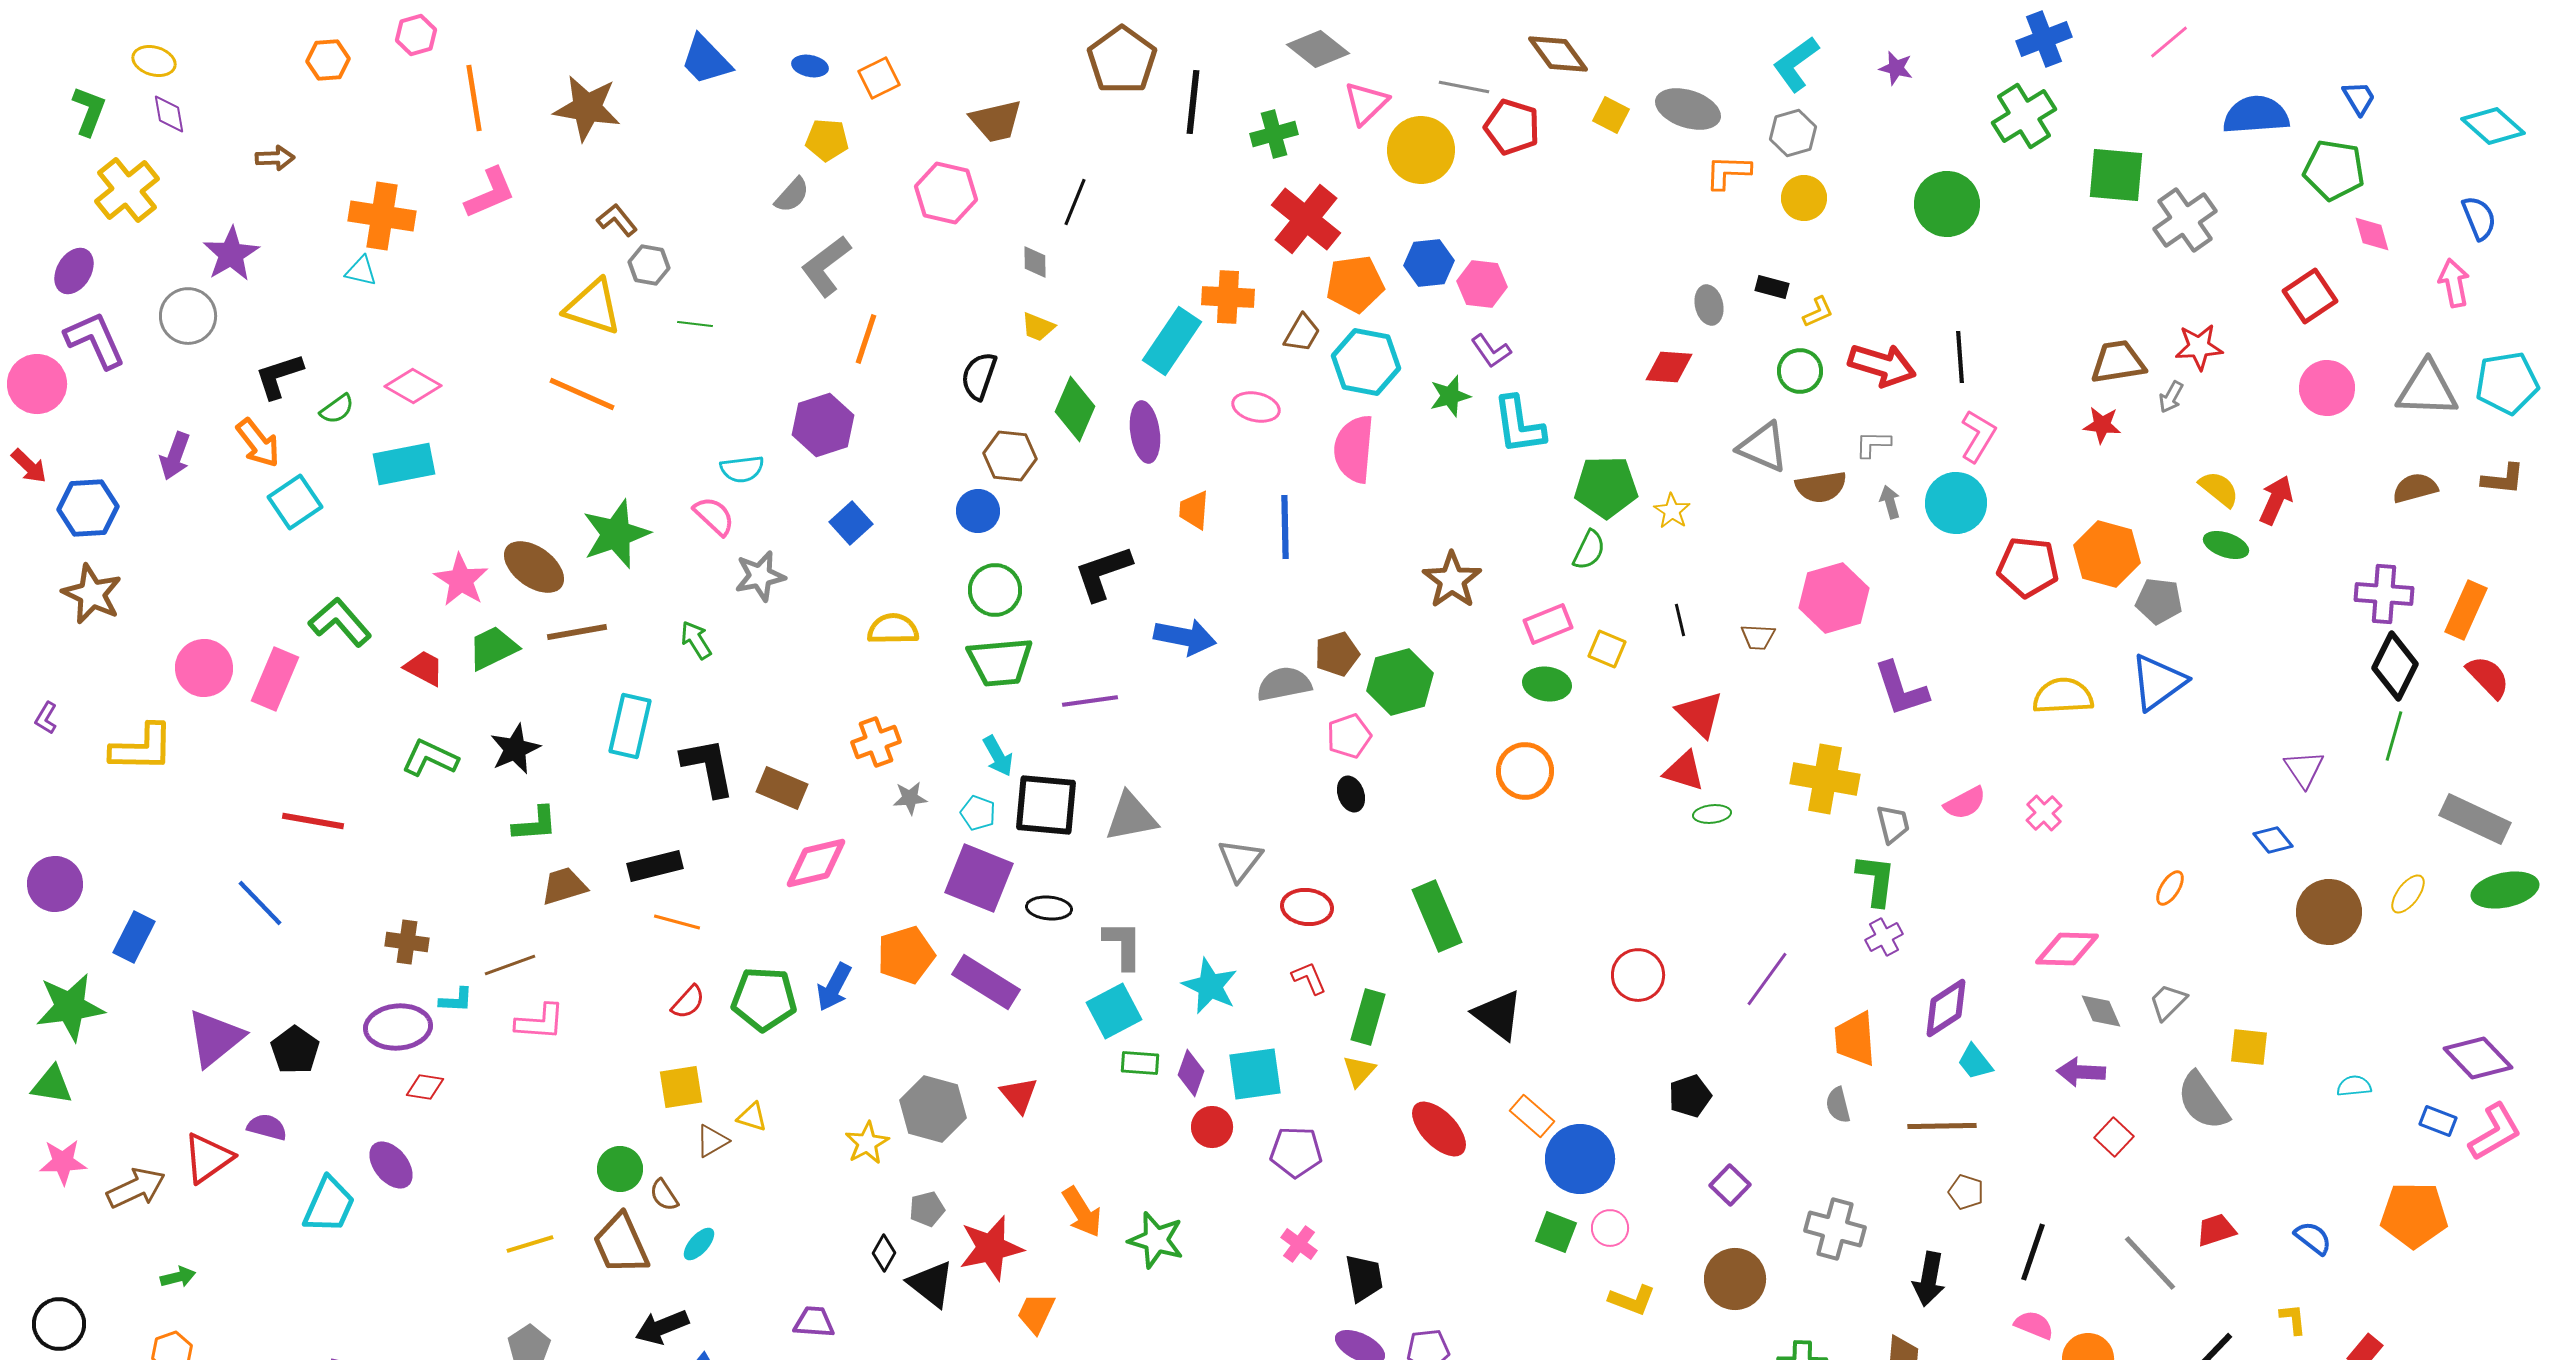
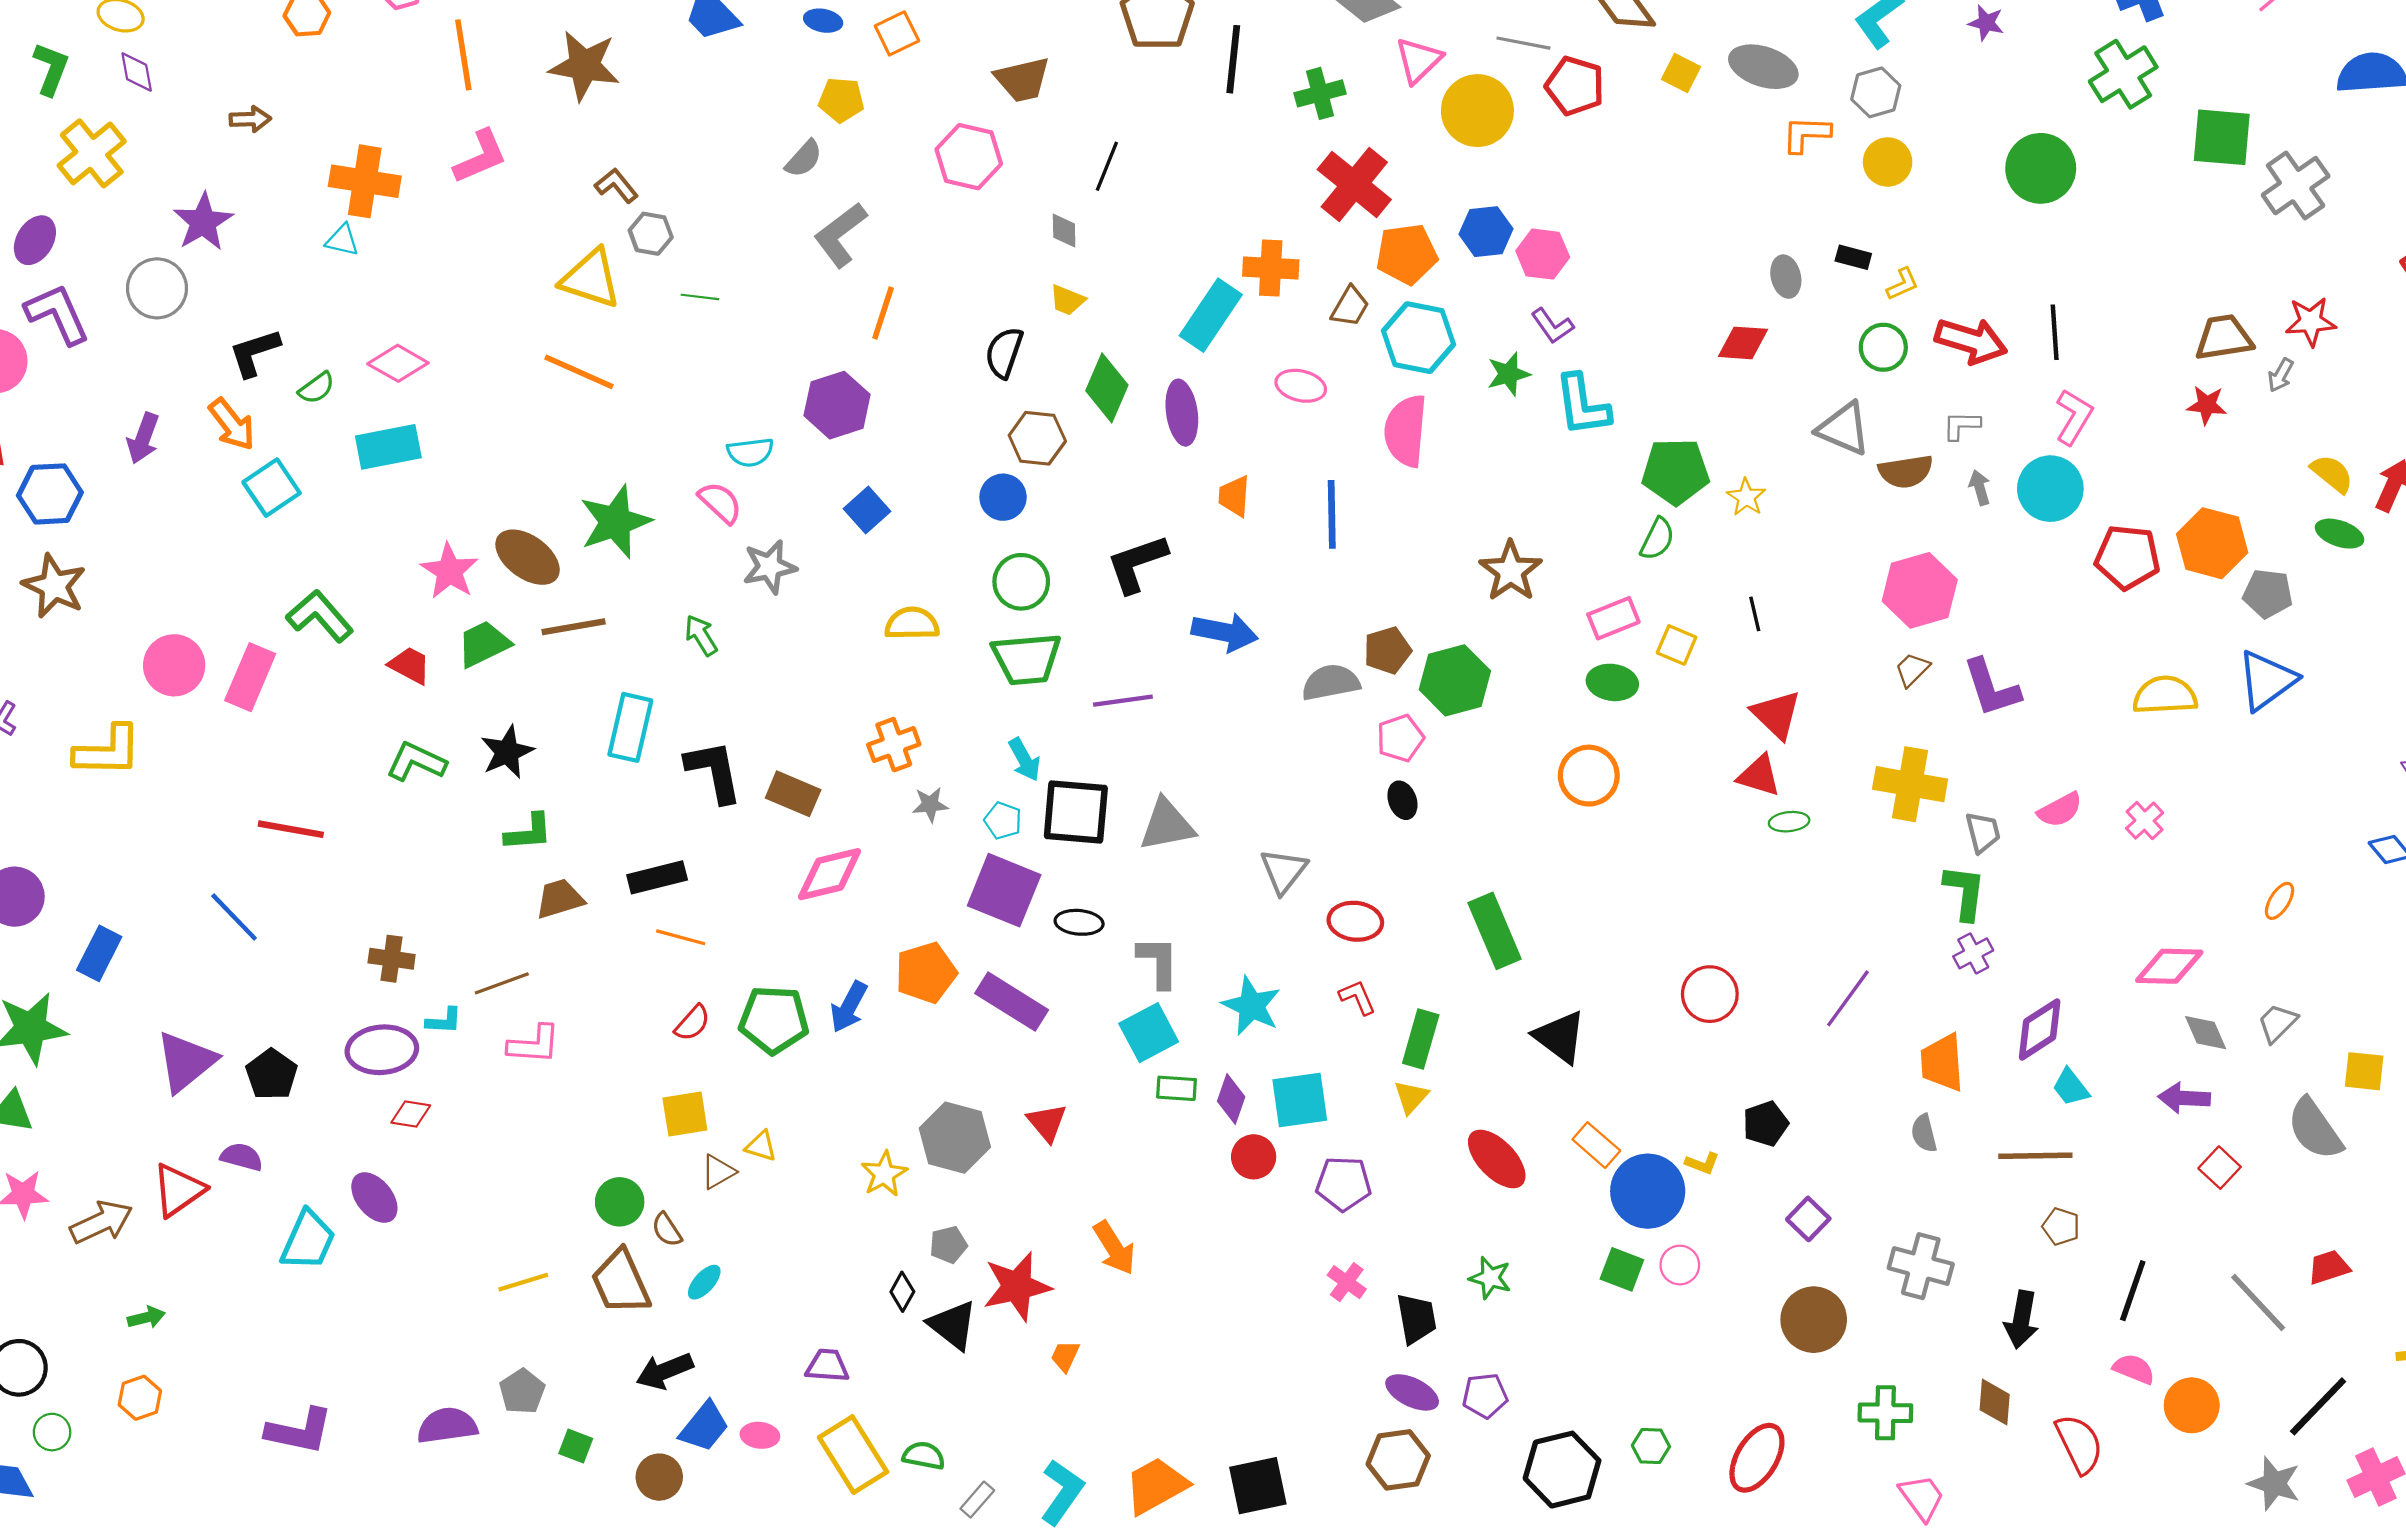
brown trapezoid: (1758, 637) -> (1912, 670), moved, turned 132
green star: (1156, 1240) -> (1490, 1278), moved, size x0.7
yellow L-shape: (1632, 1300) -> (1702, 1163), moved, size x0.7
orange trapezoid: (1036, 1313) -> (1065, 1356), size x0.7

